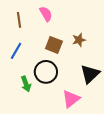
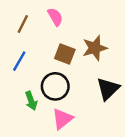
brown line: (19, 20) -> (23, 24), turned 35
brown star: (79, 40) -> (95, 48), size x1.5
pink triangle: (71, 99) -> (62, 119), moved

